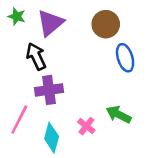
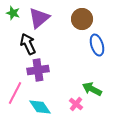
pink cross: (86, 126) -> (76, 104), moved
cyan diamond: (52, 138) -> (40, 107), turned -50

